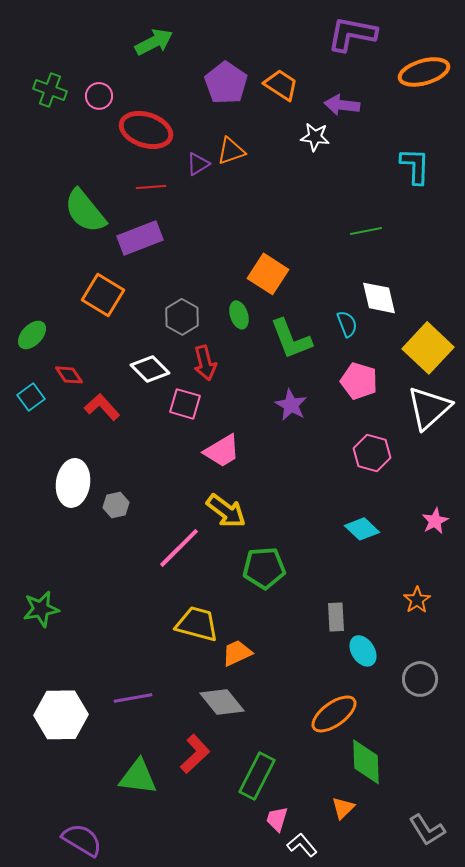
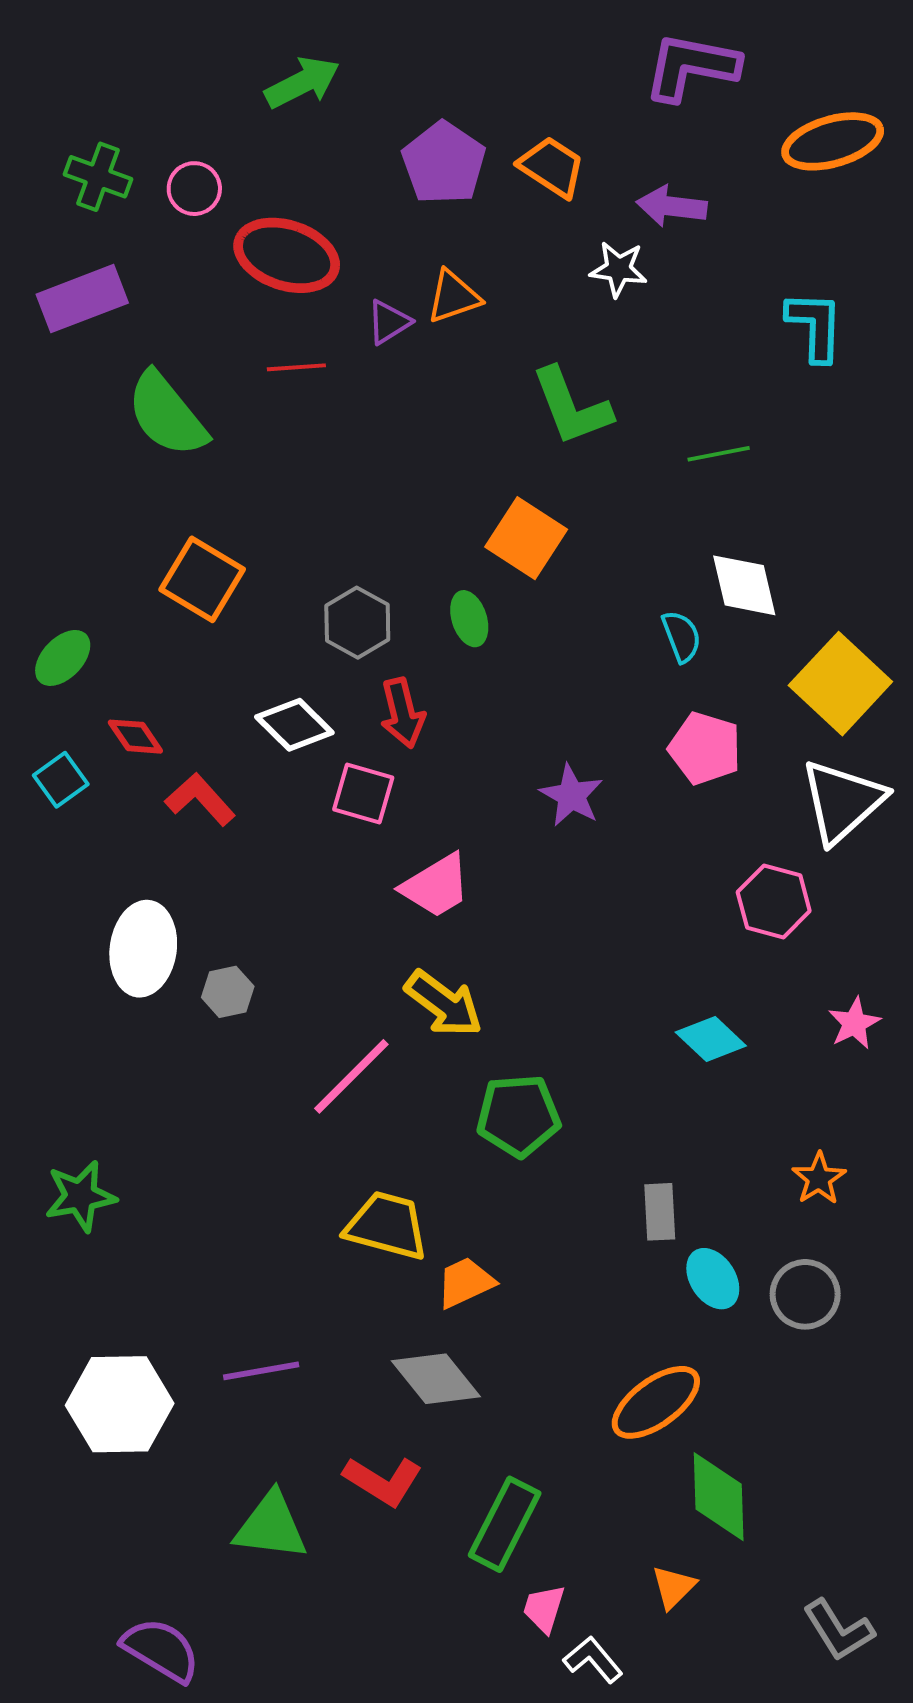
purple rectangle: (140, 238) -> (82, 299), moved
green L-shape: (291, 339) -> (571, 407), moved
pink hexagon: (372, 453) -> (774, 902), moved
gray circle: (420, 679) -> (805, 1294), moved
red L-shape: (195, 754) -> (383, 1481), turned 75

